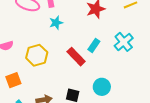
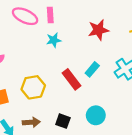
yellow hexagon: (37, 55) -> (33, 87), moved

